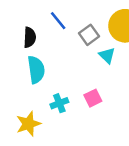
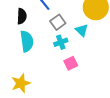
gray square: (89, 35) -> (58, 22), moved
cyan cross: (59, 103) -> (61, 42), moved

